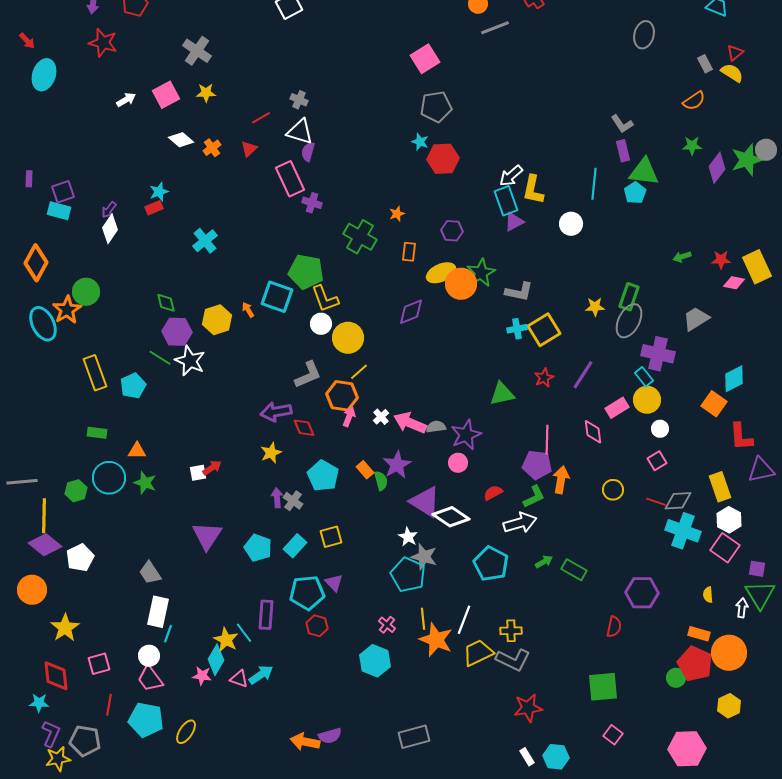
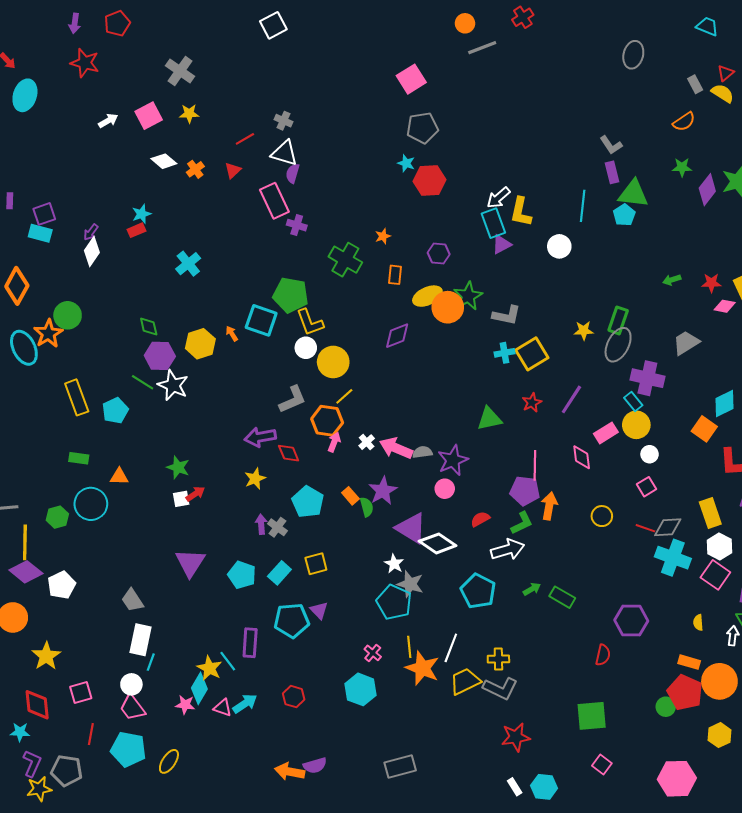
green star: (145, 483) -> (178, 467), moved
red hexagon: (317, 626) -> (294, 697), moved

